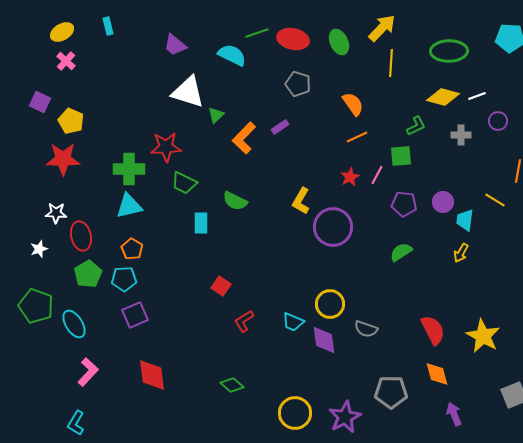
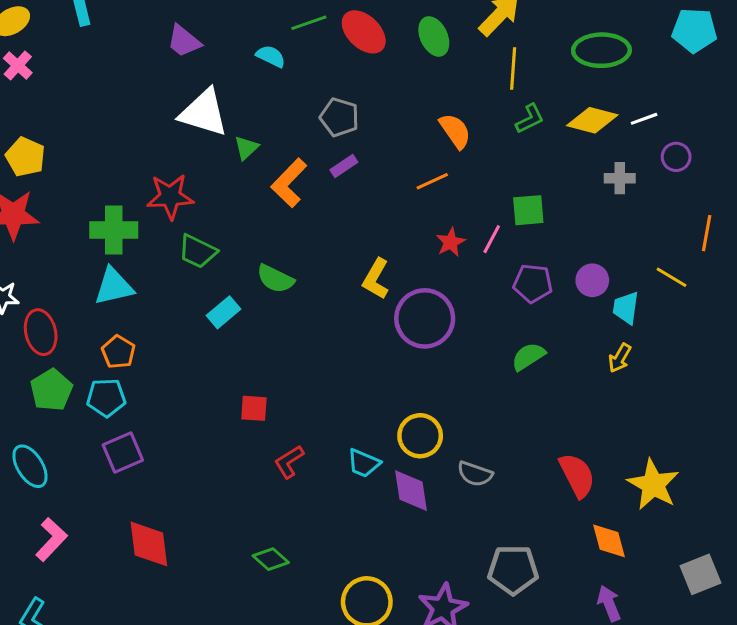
red ellipse: (293, 39) -> (364, 32), turned 32
cyan semicircle: (232, 55) -> (271, 56), size x0.7
gray pentagon: (298, 84) -> (339, 117), moved
green L-shape: (416, 126) -> (530, 119), moved
orange line: (357, 137) -> (432, 181), moved
cyan rectangle: (201, 223) -> (224, 312), turned 50
red square: (221, 286) -> (254, 408), turned -30
orange diamond: (437, 374) -> (609, 541), moved

